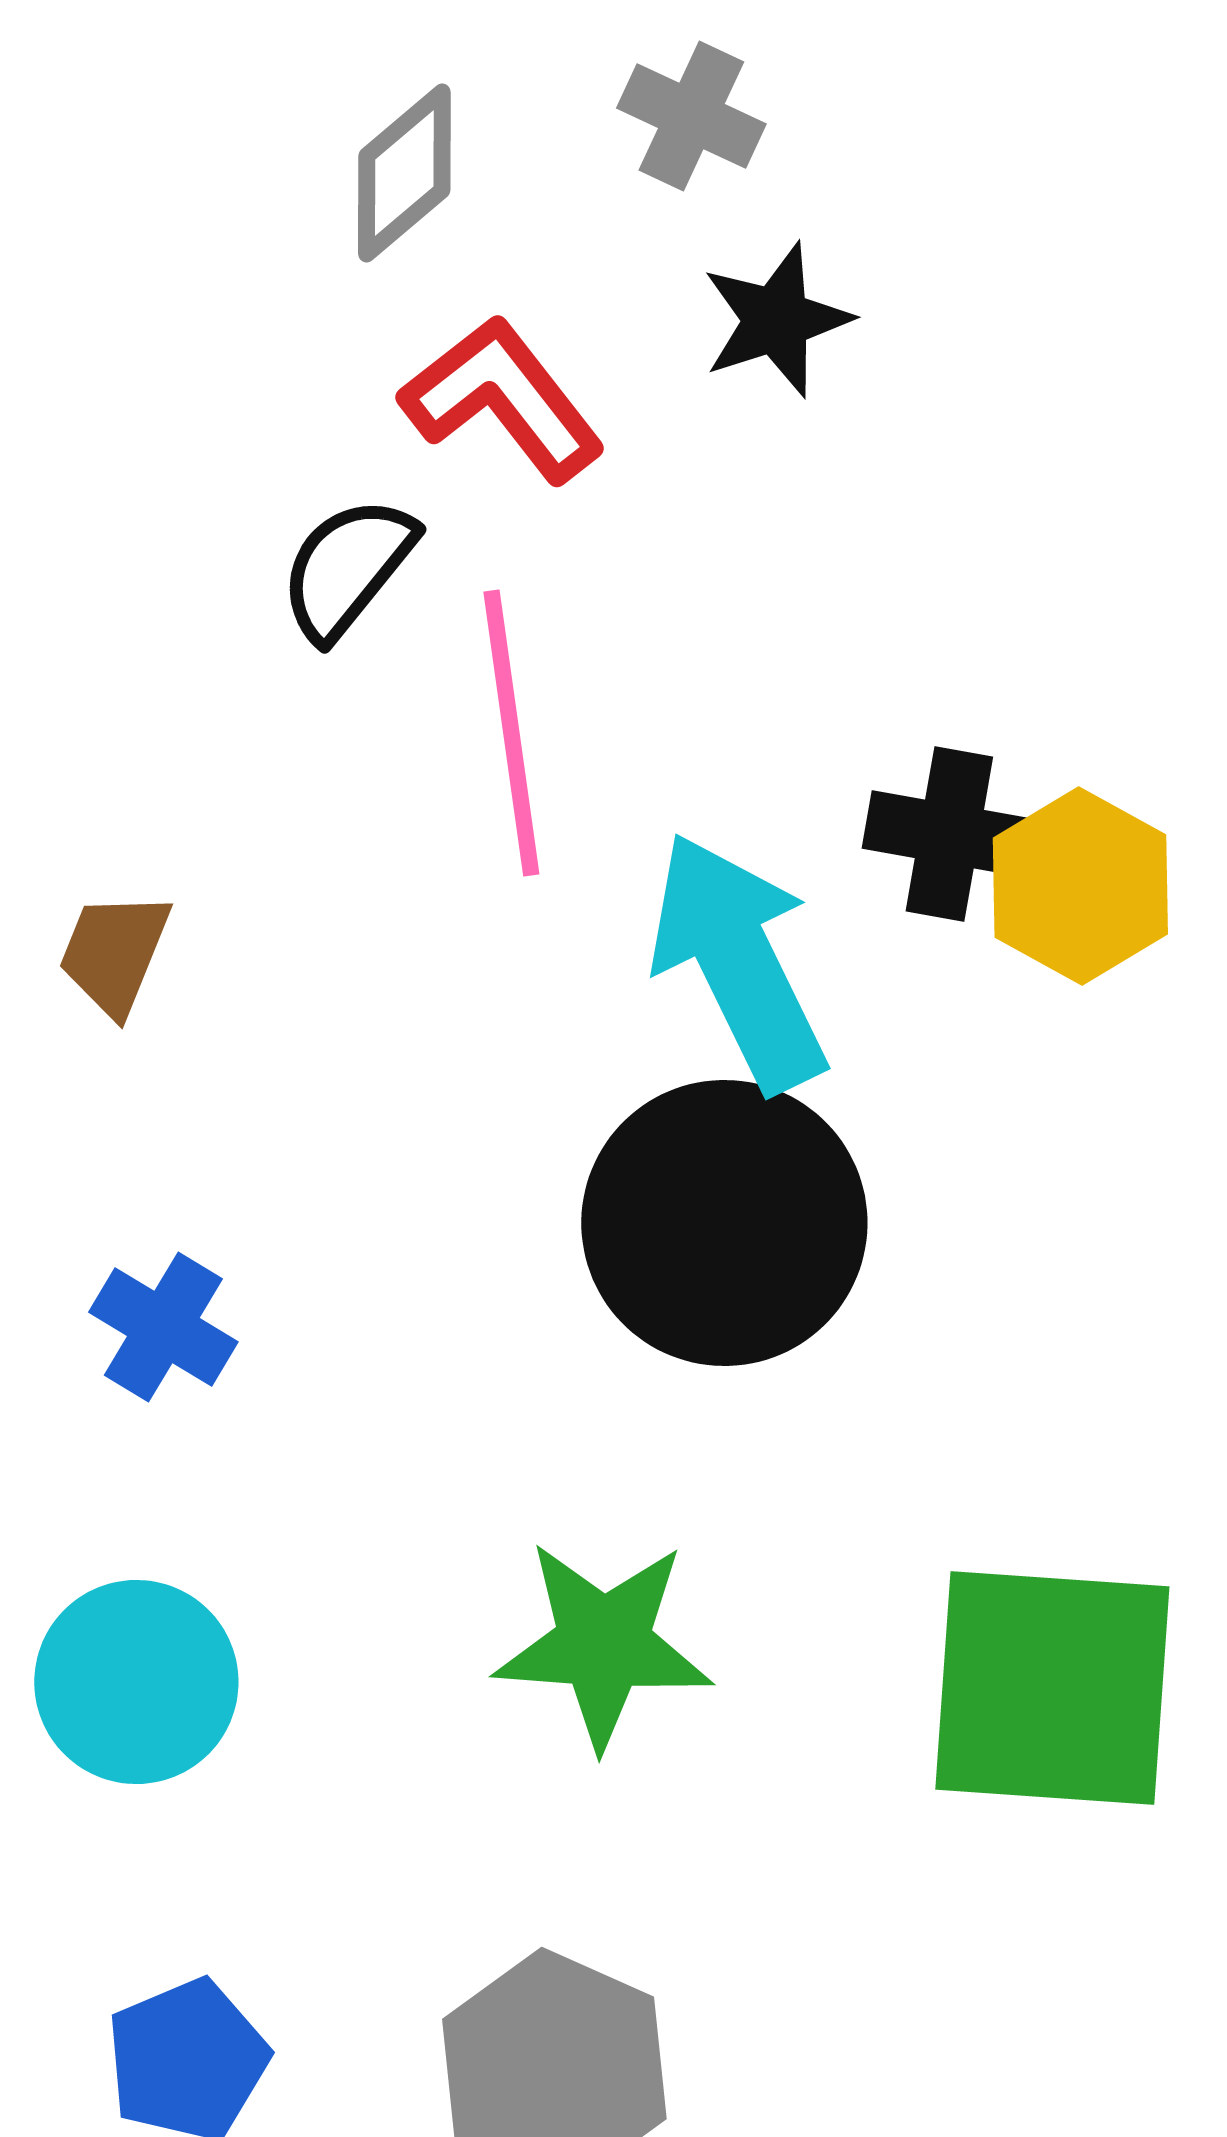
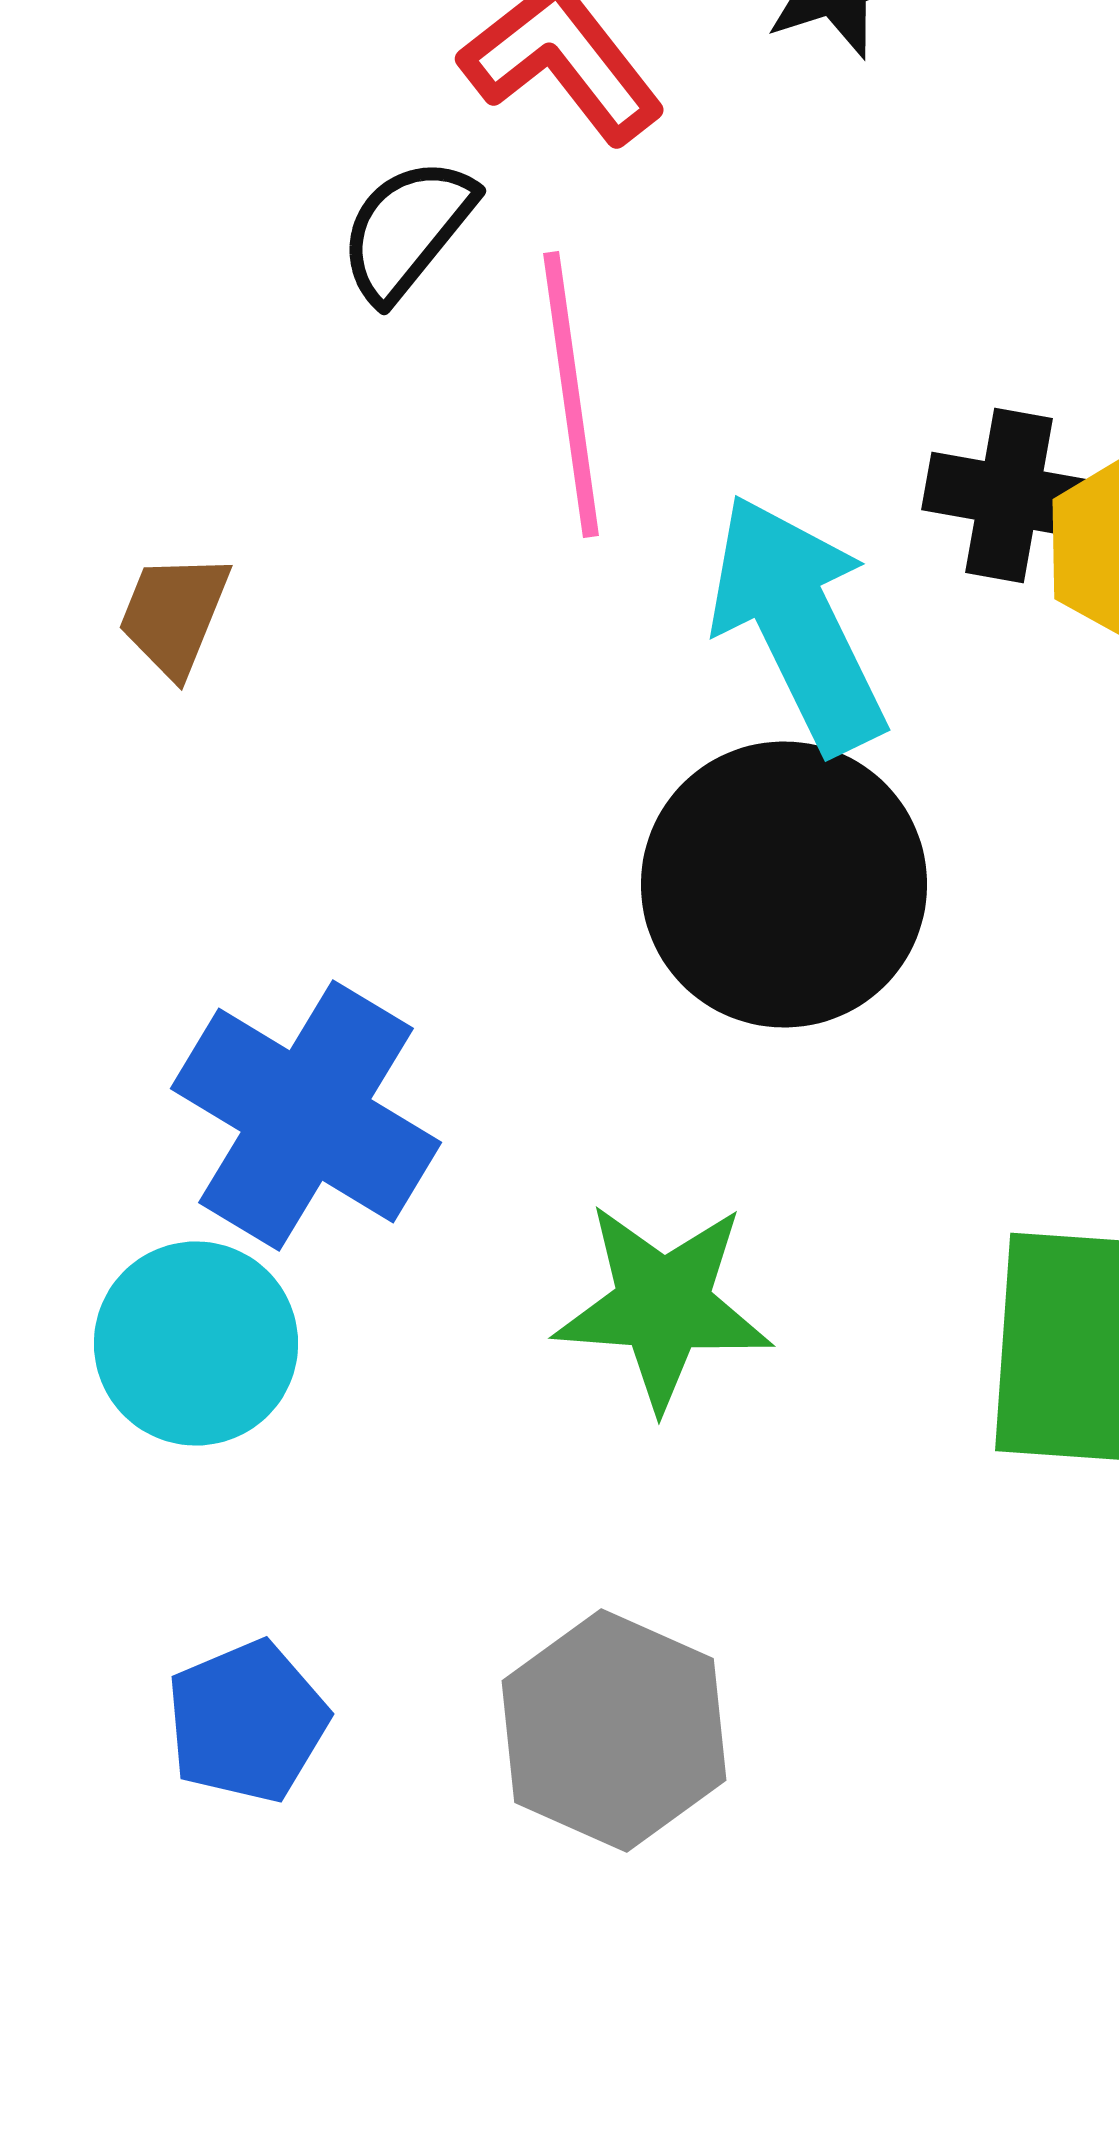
blue cross: (163, 1327) -> (306, 1116), moved, size x1.8

